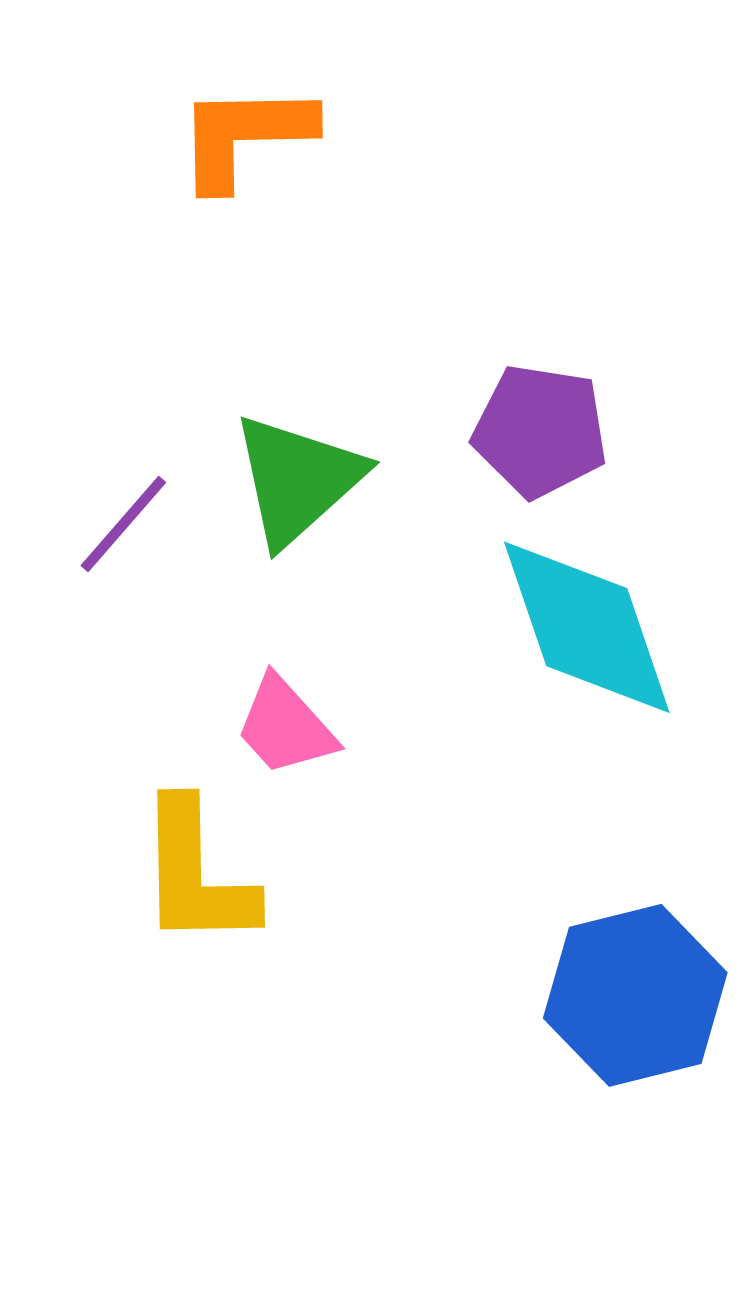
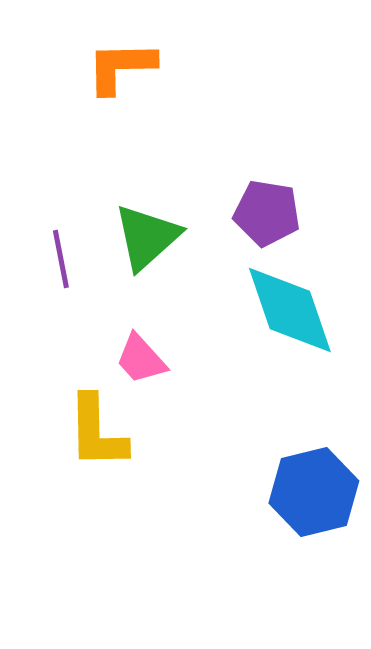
purple line: (123, 524) -> (61, 259), turned -52

